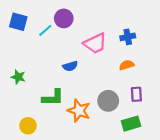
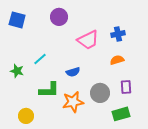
cyan line: (45, 30) -> (40, 59), moved
blue semicircle: (70, 66) -> (73, 72), moved
orange star: (79, 111) -> (73, 102), turned -30

